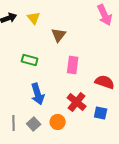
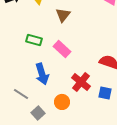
pink rectangle: (73, 65) -> (62, 49), moved, turned -54
gray line: (14, 123) -> (21, 94), moved, turned -56
gray square: (34, 124) -> (38, 113), moved

